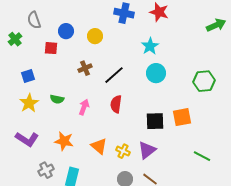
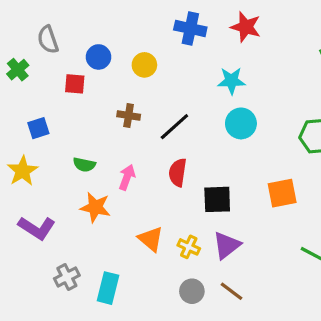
cyan star: (150, 46) -> (231, 81), turned 30
brown cross: (85, 68) -> (129, 116), turned 32
yellow star: (29, 103) -> (23, 171), moved
black square: (155, 121) -> (217, 199), moved
orange star: (64, 141) -> (95, 207), moved

